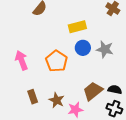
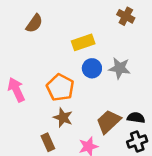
brown rectangle: (33, 97) -> (48, 142), moved
brown star: (57, 100) -> (63, 118), moved
black cross: (114, 109) -> (137, 141), turned -35

